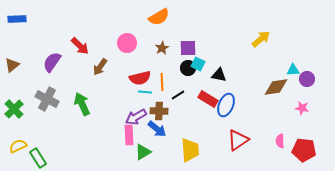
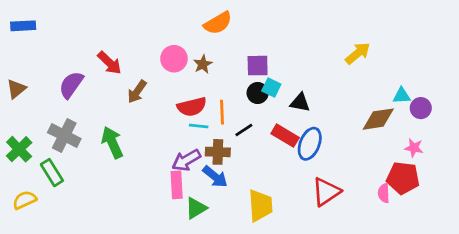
brown star: (162, 48) -> (203, 64), moved
red pentagon: (304, 150) -> (403, 178), moved
green rectangle: (38, 158) -> (52, 173), moved

